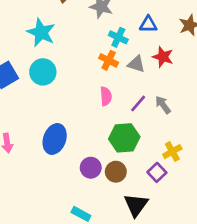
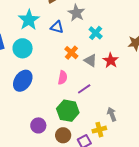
blue triangle: (148, 24) -> (57, 27), moved
cyan cross: (118, 37) -> (96, 33), moved
gray arrow: (163, 105) -> (112, 114), moved
blue ellipse: (55, 139) -> (23, 81), moved
brown circle: (116, 172) -> (63, 135), moved

